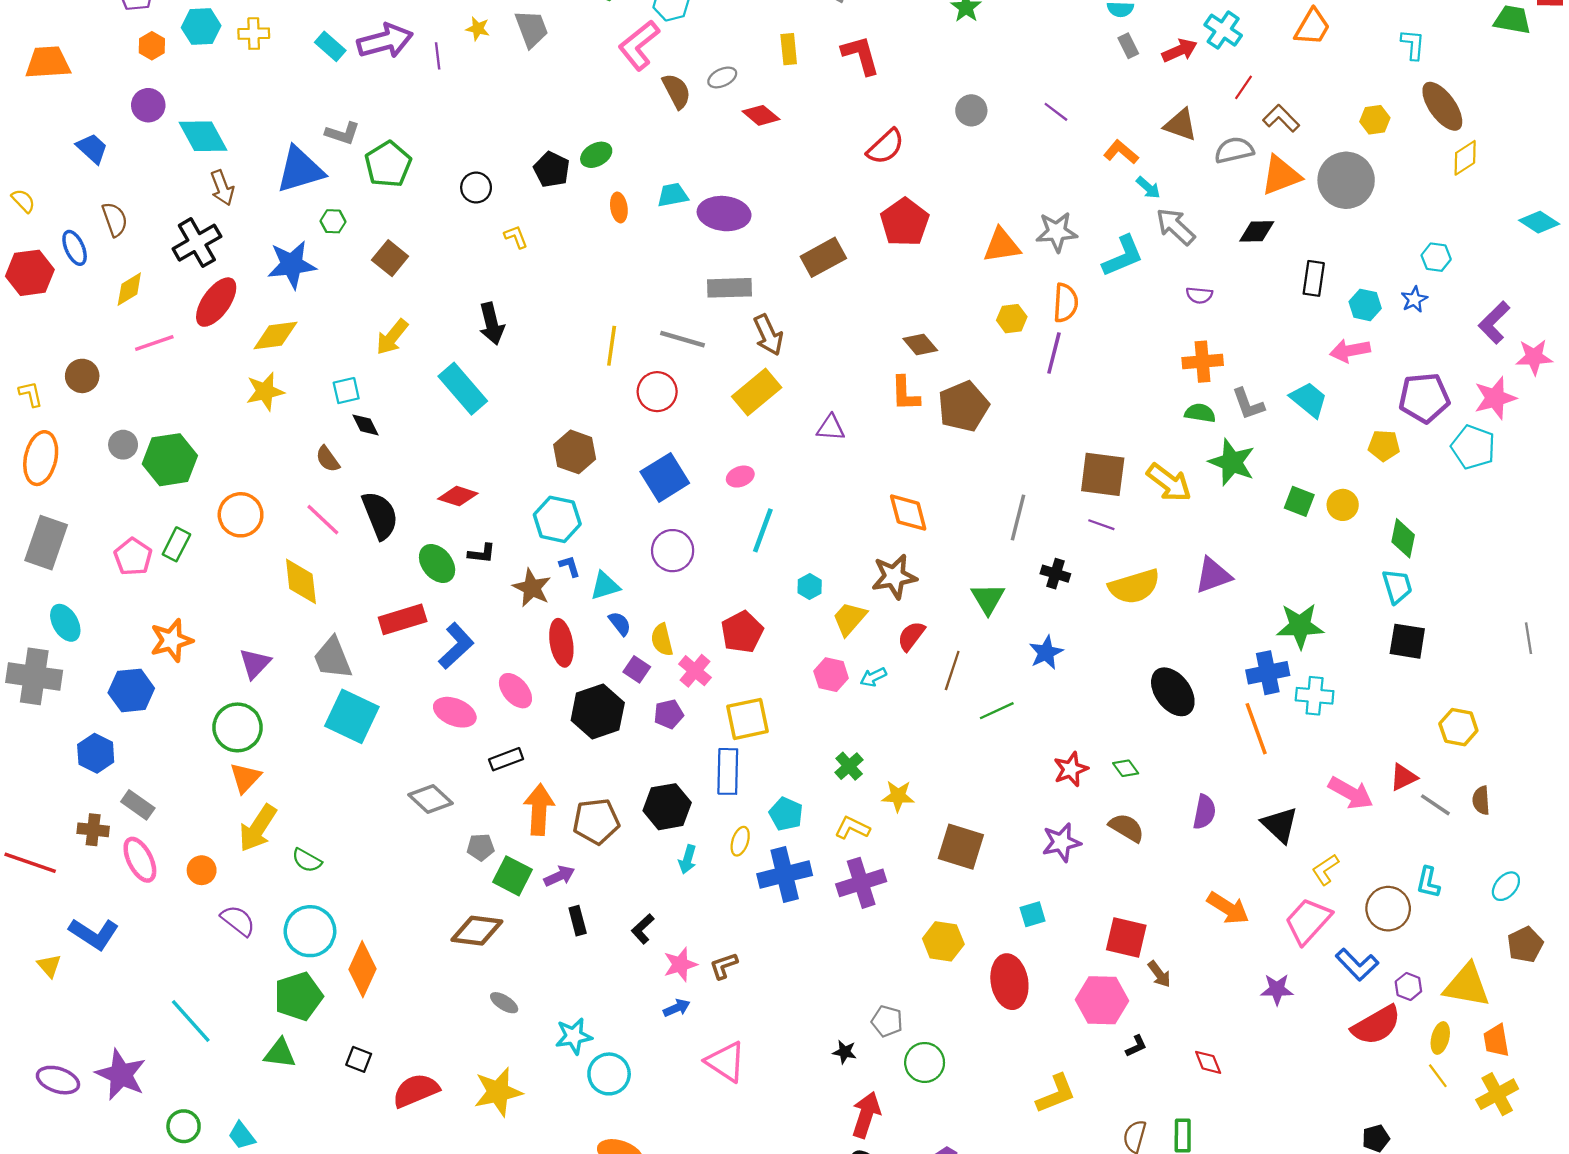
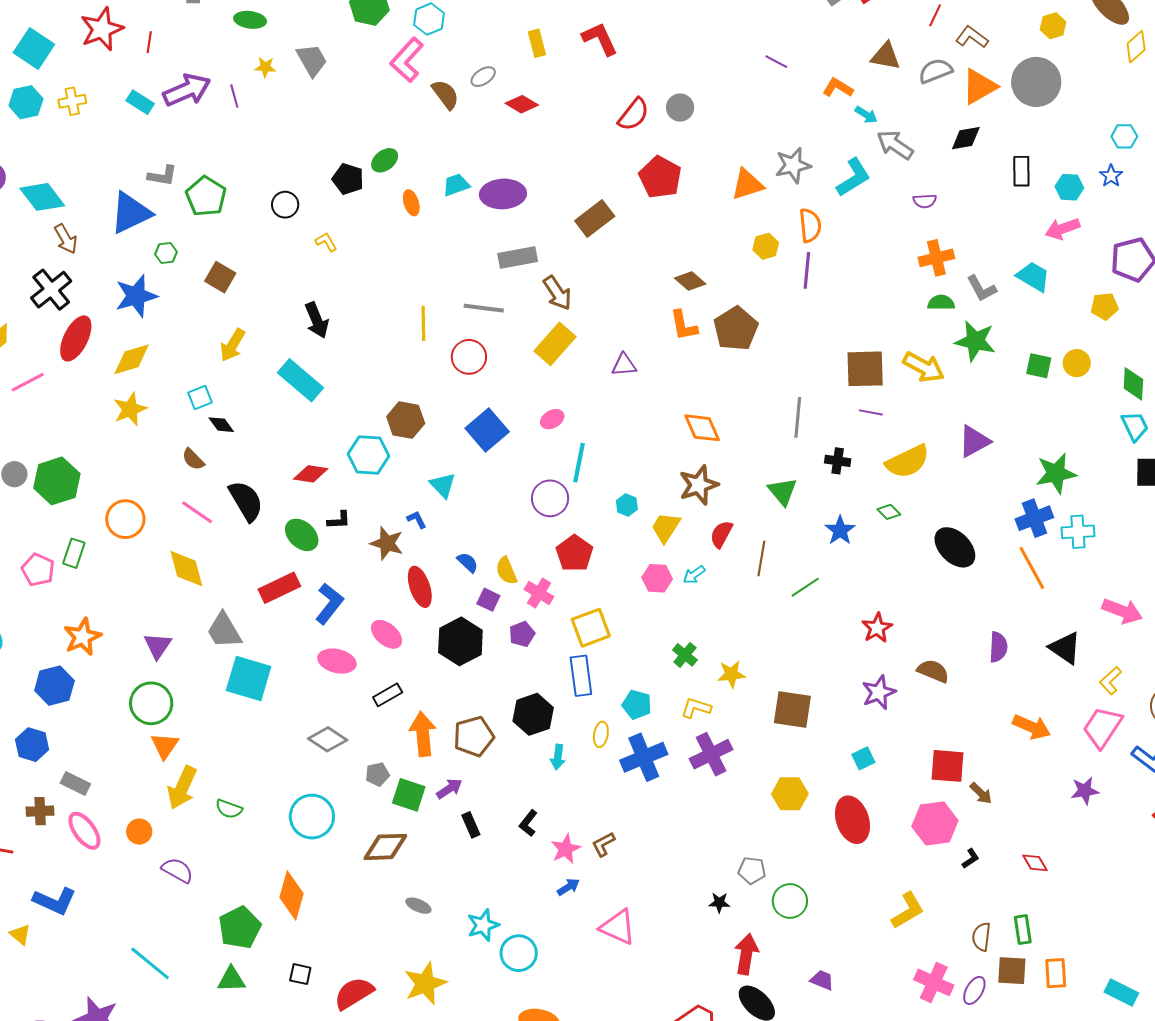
gray circle: (971, 110) -> (680, 108), moved
cyan hexagon: (557, 519) -> (368, 455), moved
purple circle: (673, 551) -> (550, 498), moved
cyan triangle: (605, 586) -> (443, 485), moved, turned -48
green diamond: (1126, 768) -> (889, 512), moved
cyan circle: (310, 931) -> (312, 817), moved

